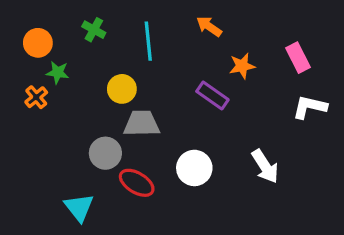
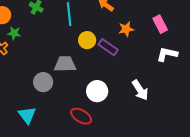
yellow circle: (122, 89) -> (87, 40), moved
red ellipse: (137, 183) -> (81, 116), moved

